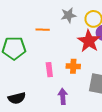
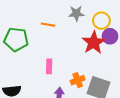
orange cross: (73, 66) -> (78, 80), moved, turned -32

